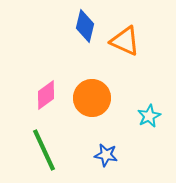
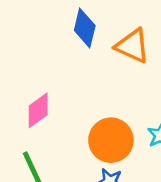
orange circle: (92, 98) -> (111, 140), moved

